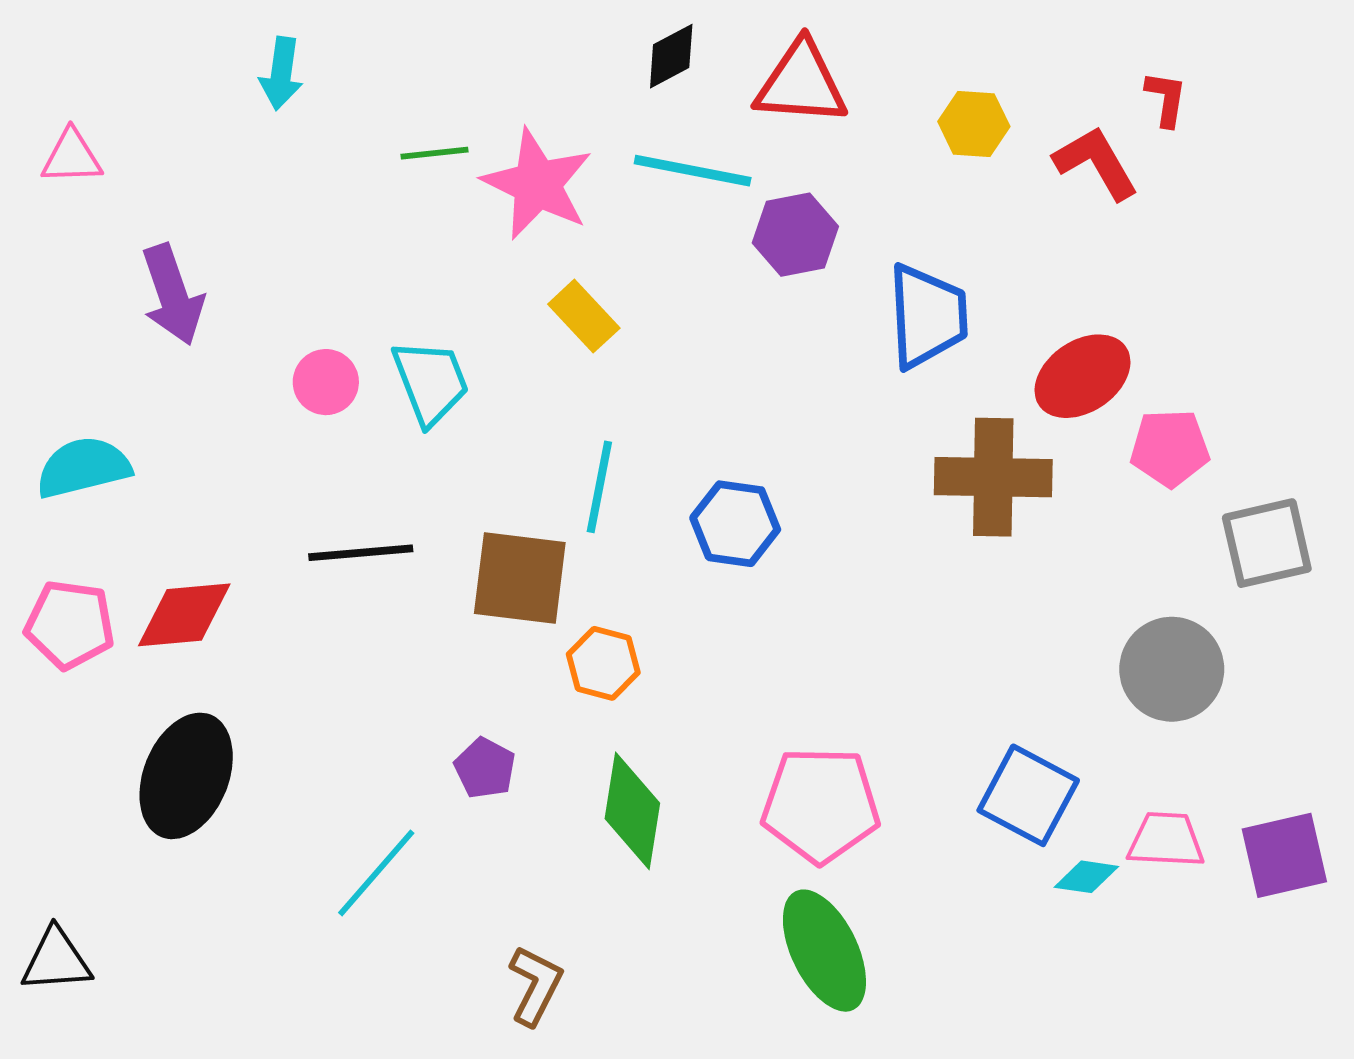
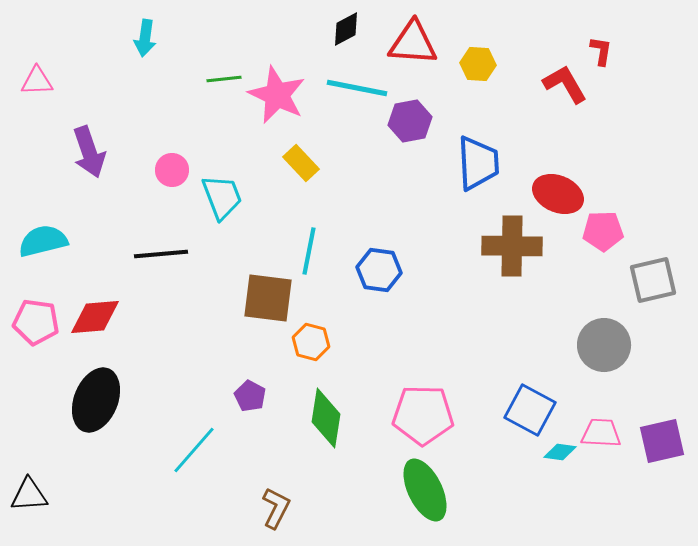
yellow hexagon: (974, 124) -> (478, 64), moved
red ellipse: (1083, 376) -> (558, 194), turned 57
pink circle: (326, 382) -> (172, 170), moved
black line: (361, 553) -> (161, 254), moved

